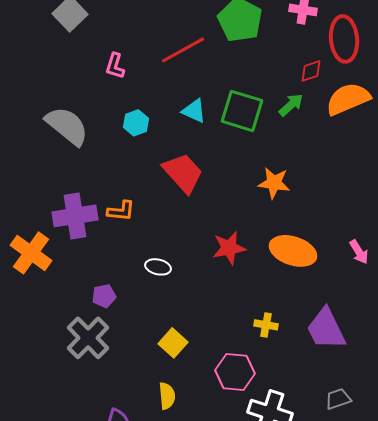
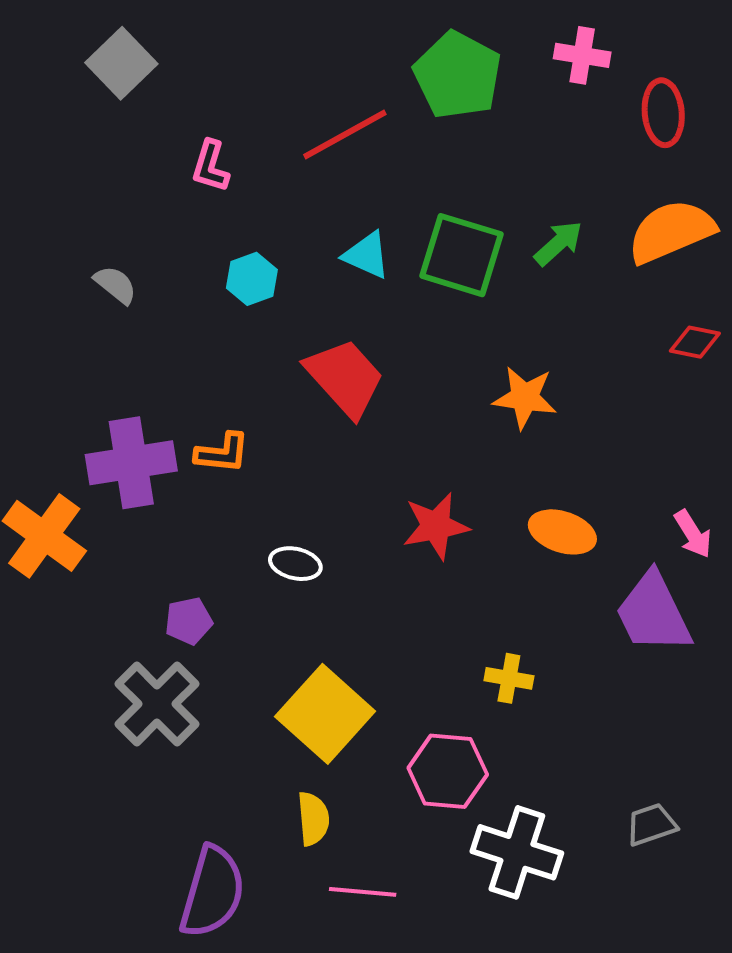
red ellipse: (344, 39) -> (663, 113), size x0.7
red diamond: (311, 71) -> (695, 342), moved, turned 30
gray semicircle: (67, 126) -> (115, 285), size x0.5
orange ellipse: (293, 251) -> (562, 532), size x0.7
purple trapezoid: (326, 329) -> (653, 613), moved
yellow square: (173, 343) -> (325, 714), size x1.6

